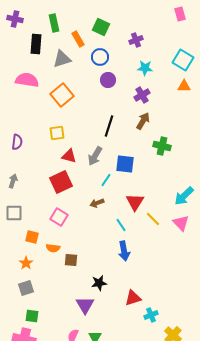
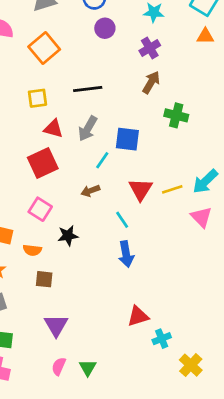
black line: (109, 126) -> (88, 89), moved, turned 65
yellow line: (153, 219) -> (172, 189), moved, turned -63
brown square: (71, 260) -> (44, 279), moved
black star: (99, 283) -> (68, 236), moved
purple triangle: (85, 305) -> (56, 325), moved

